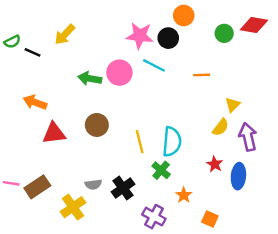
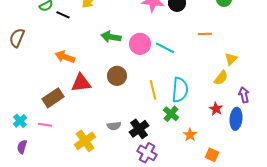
cyan line: (154, 65) -> (165, 48), moved
pink circle: (119, 73) -> (140, 44), moved
purple arrow: (248, 137) -> (244, 95), moved, size x0.7
brown rectangle: (37, 187) -> (53, 98), moved
yellow cross: (73, 207) -> (85, 141), moved
purple cross: (154, 217) -> (147, 153), moved

